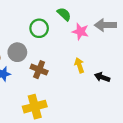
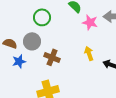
green circle: (39, 28) -> (42, 17), moved

